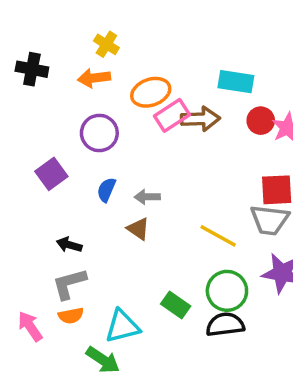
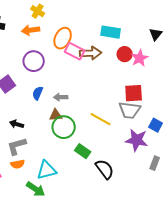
orange ellipse: (151, 92) -> (63, 38), turned -45
pink rectangle: (172, 115) -> (75, 51), turned 60
brown triangle: (138, 229) -> (56, 115), turned -40
green circle: (227, 291) -> (64, 127), moved
green rectangle: (176, 305) -> (83, 151), moved
black semicircle: (225, 325) -> (105, 169), turned 60

